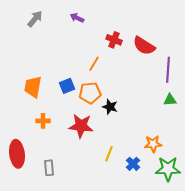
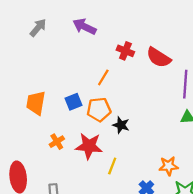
purple arrow: (77, 18) -> (85, 27), size x1.5
orange cross: (43, 121) -> (57, 142), moved, turned -32
yellow line: (109, 154) -> (112, 166), moved

